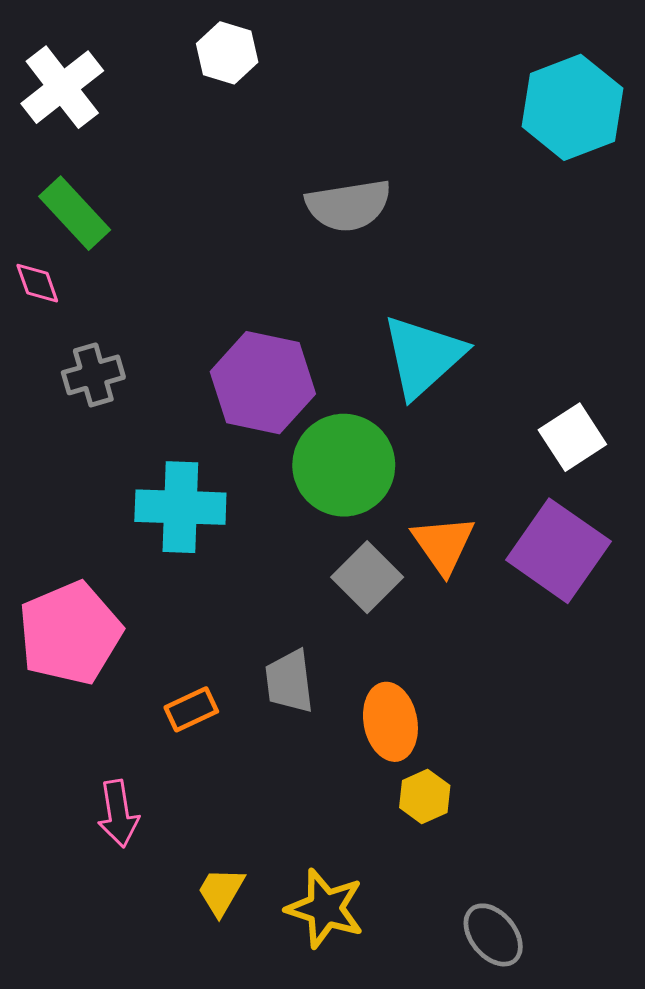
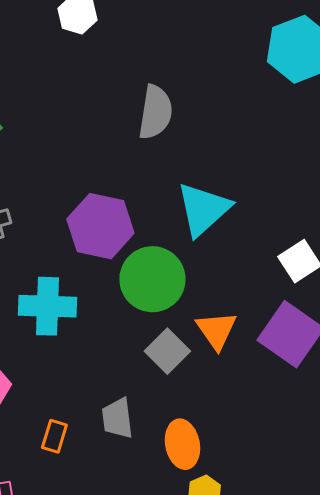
gray semicircle: (348, 205) -> (155, 112), turned -72
orange rectangle: (191, 709) -> (54, 436), turned -48

